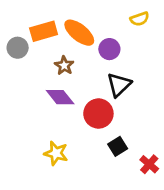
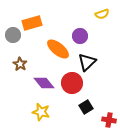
orange ellipse: (79, 33) -> (58, 49), moved
brown star: (64, 66) -> (20, 64), moved
purple diamond: (60, 97) -> (44, 83), moved
red cross: (149, 164) -> (109, 120), turned -32

